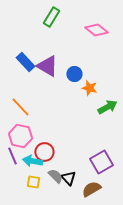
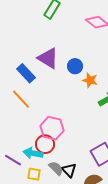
blue rectangle: (25, 62) -> (26, 73), moved
pink hexagon: (20, 136) -> (52, 128), moved
purple line: (12, 156) -> (13, 160), moved, turned -36

